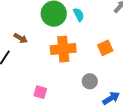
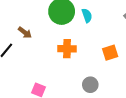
orange cross: (63, 49) -> (67, 49), size x0.7

